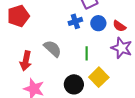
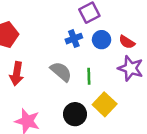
gray semicircle: (53, 49) -> (61, 72), moved
red arrow: (26, 61) -> (17, 74), moved

